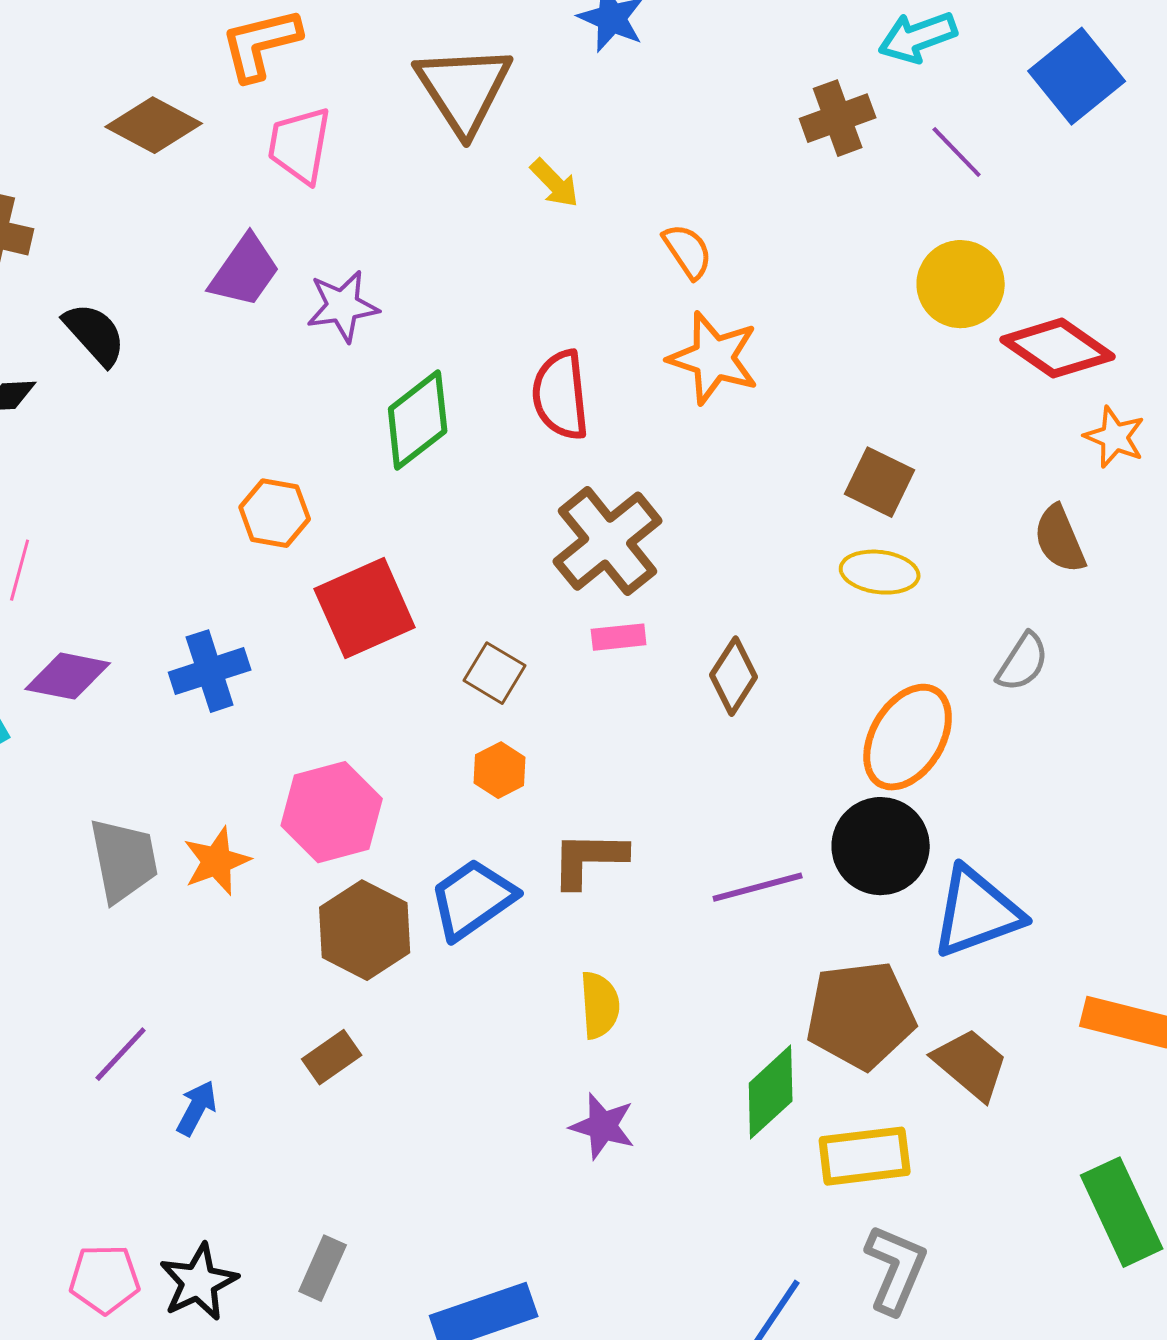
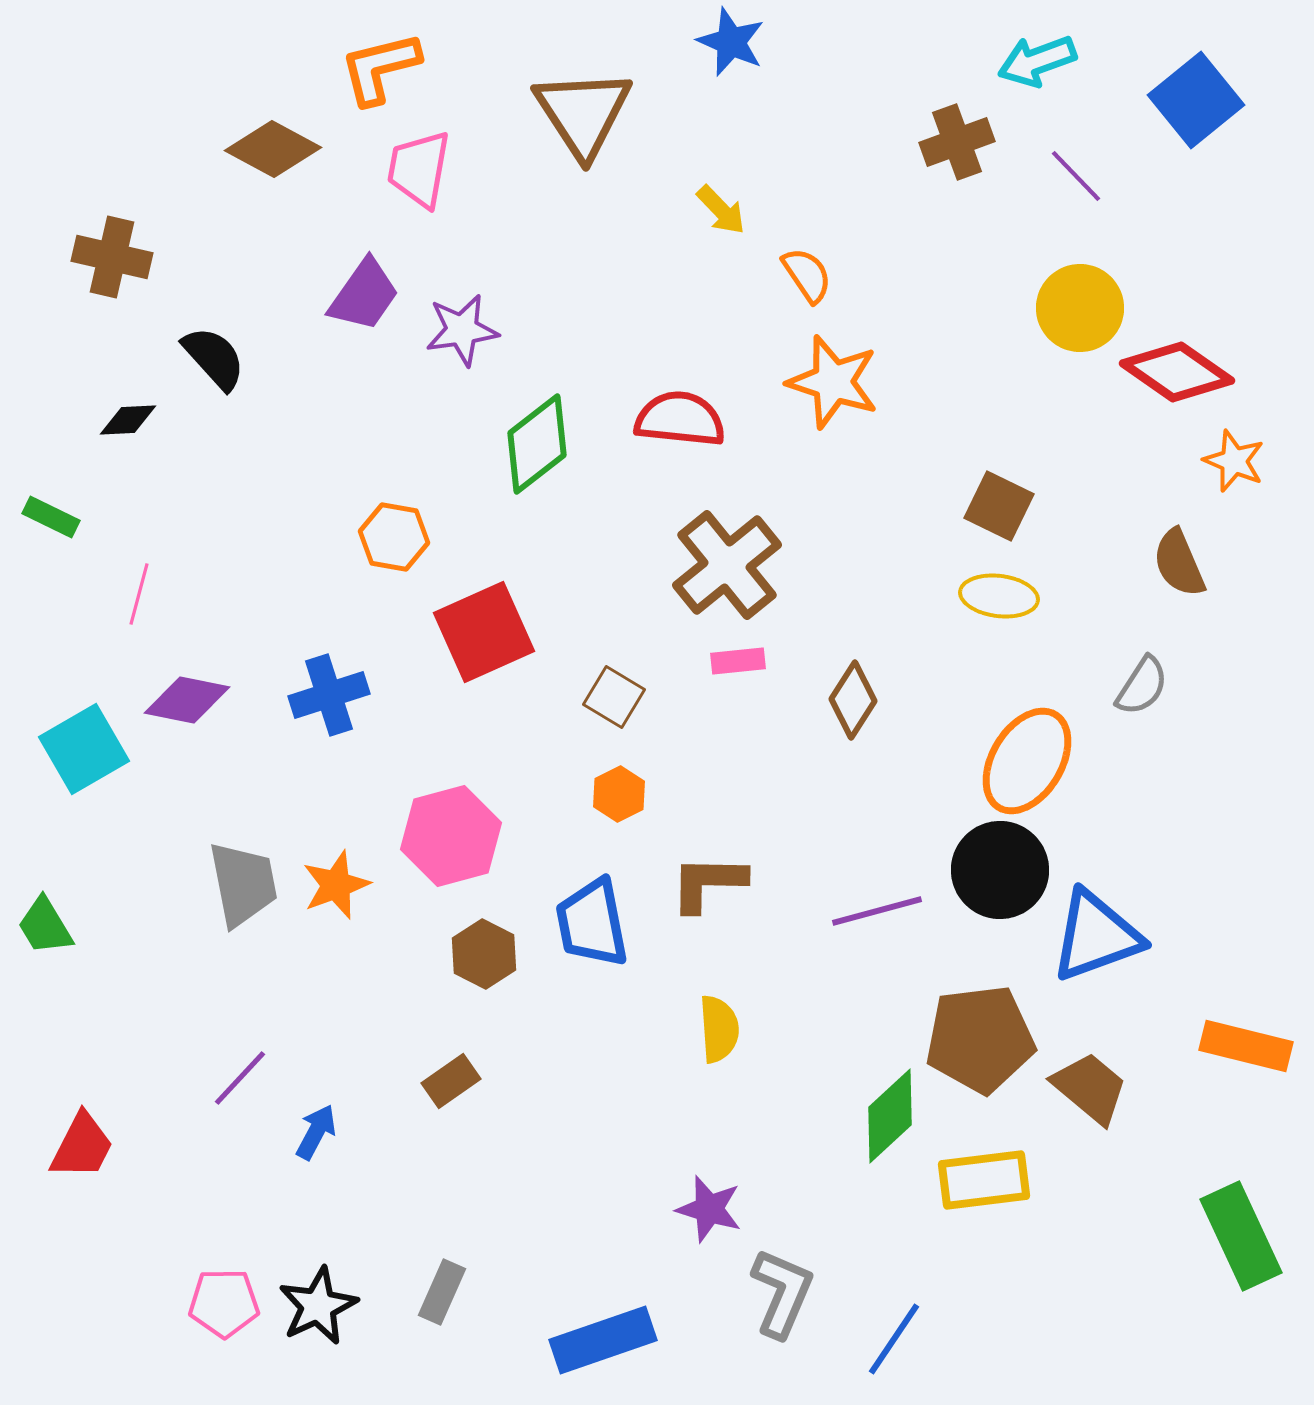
yellow arrow: (555, 183) -> (721, 210), moved
red semicircle: (561, 395) -> (680, 419), turned 102
blue trapezoid: (473, 899) -> (592, 923), turned -66
brown hexagon: (365, 930) -> (484, 954), size x0.7
purple star: (603, 1126) -> (709, 1209), moved
gray L-shape: (896, 1269) -> (782, 1293), moved

